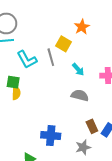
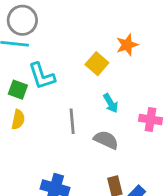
gray line: (51, 57) -> (72, 121), moved
green square: (13, 82) -> (18, 90), moved

